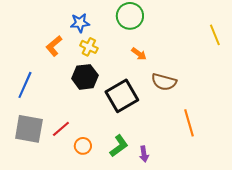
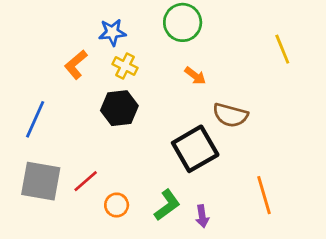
yellow line: (215, 35) -> (282, 49), moved
black square: (122, 96) -> (195, 149), moved
orange line: (189, 123) -> (264, 195), moved

